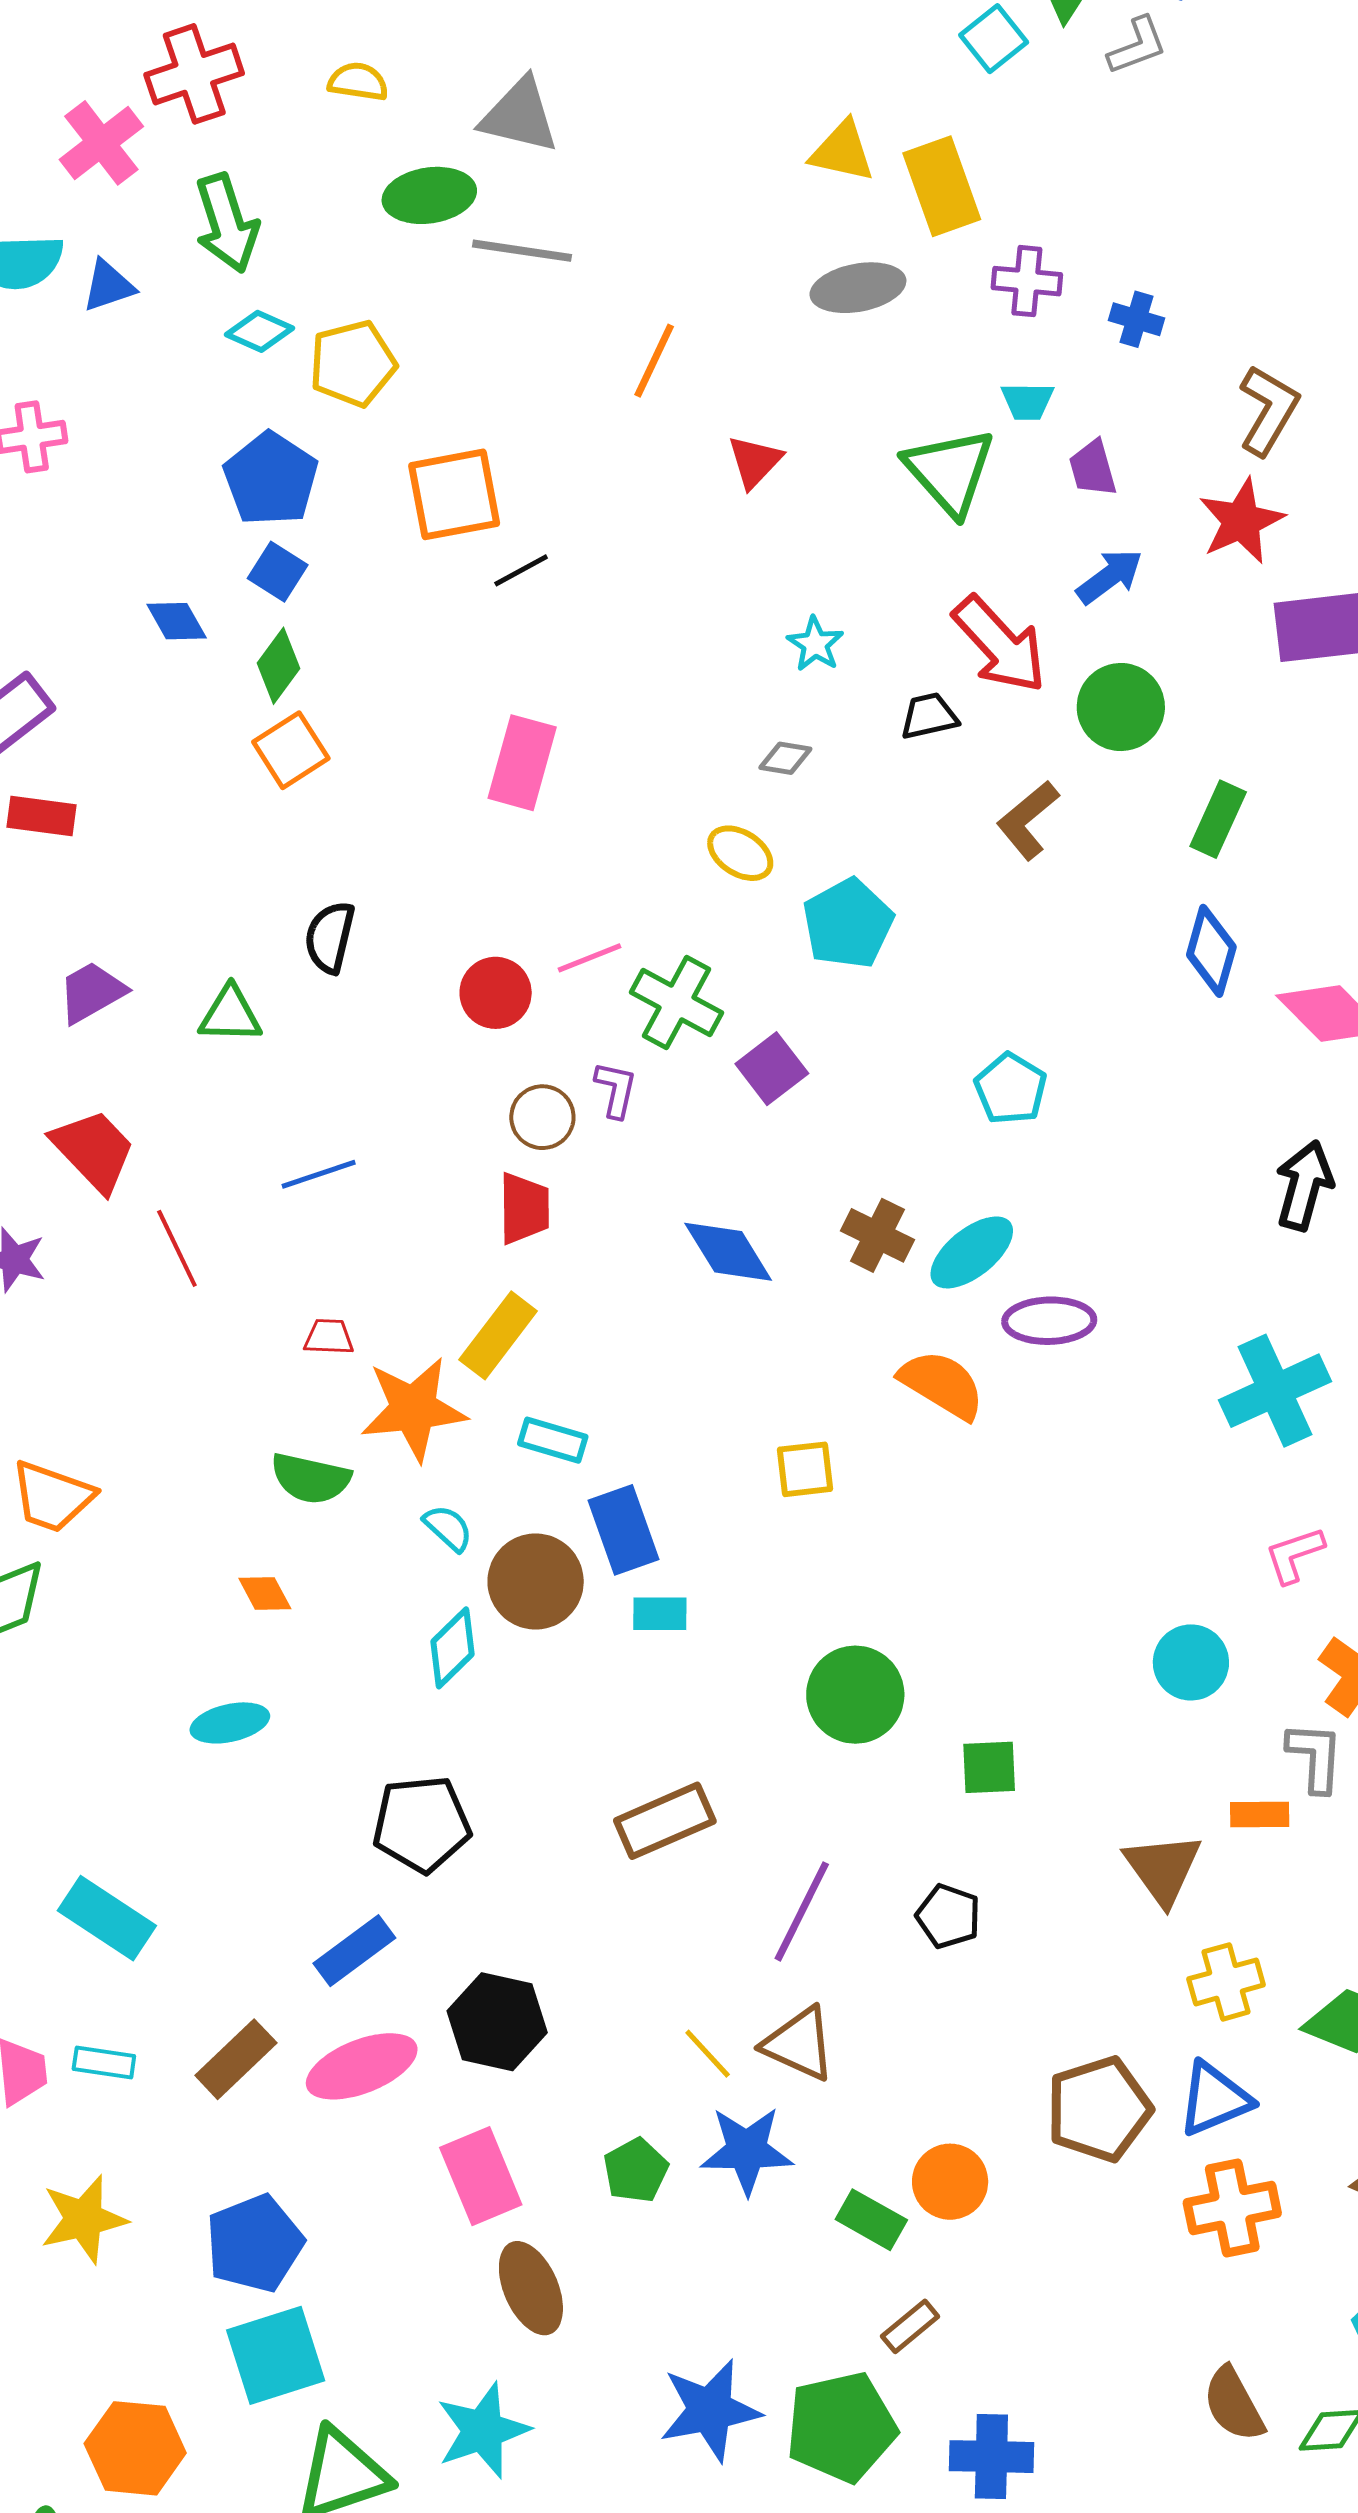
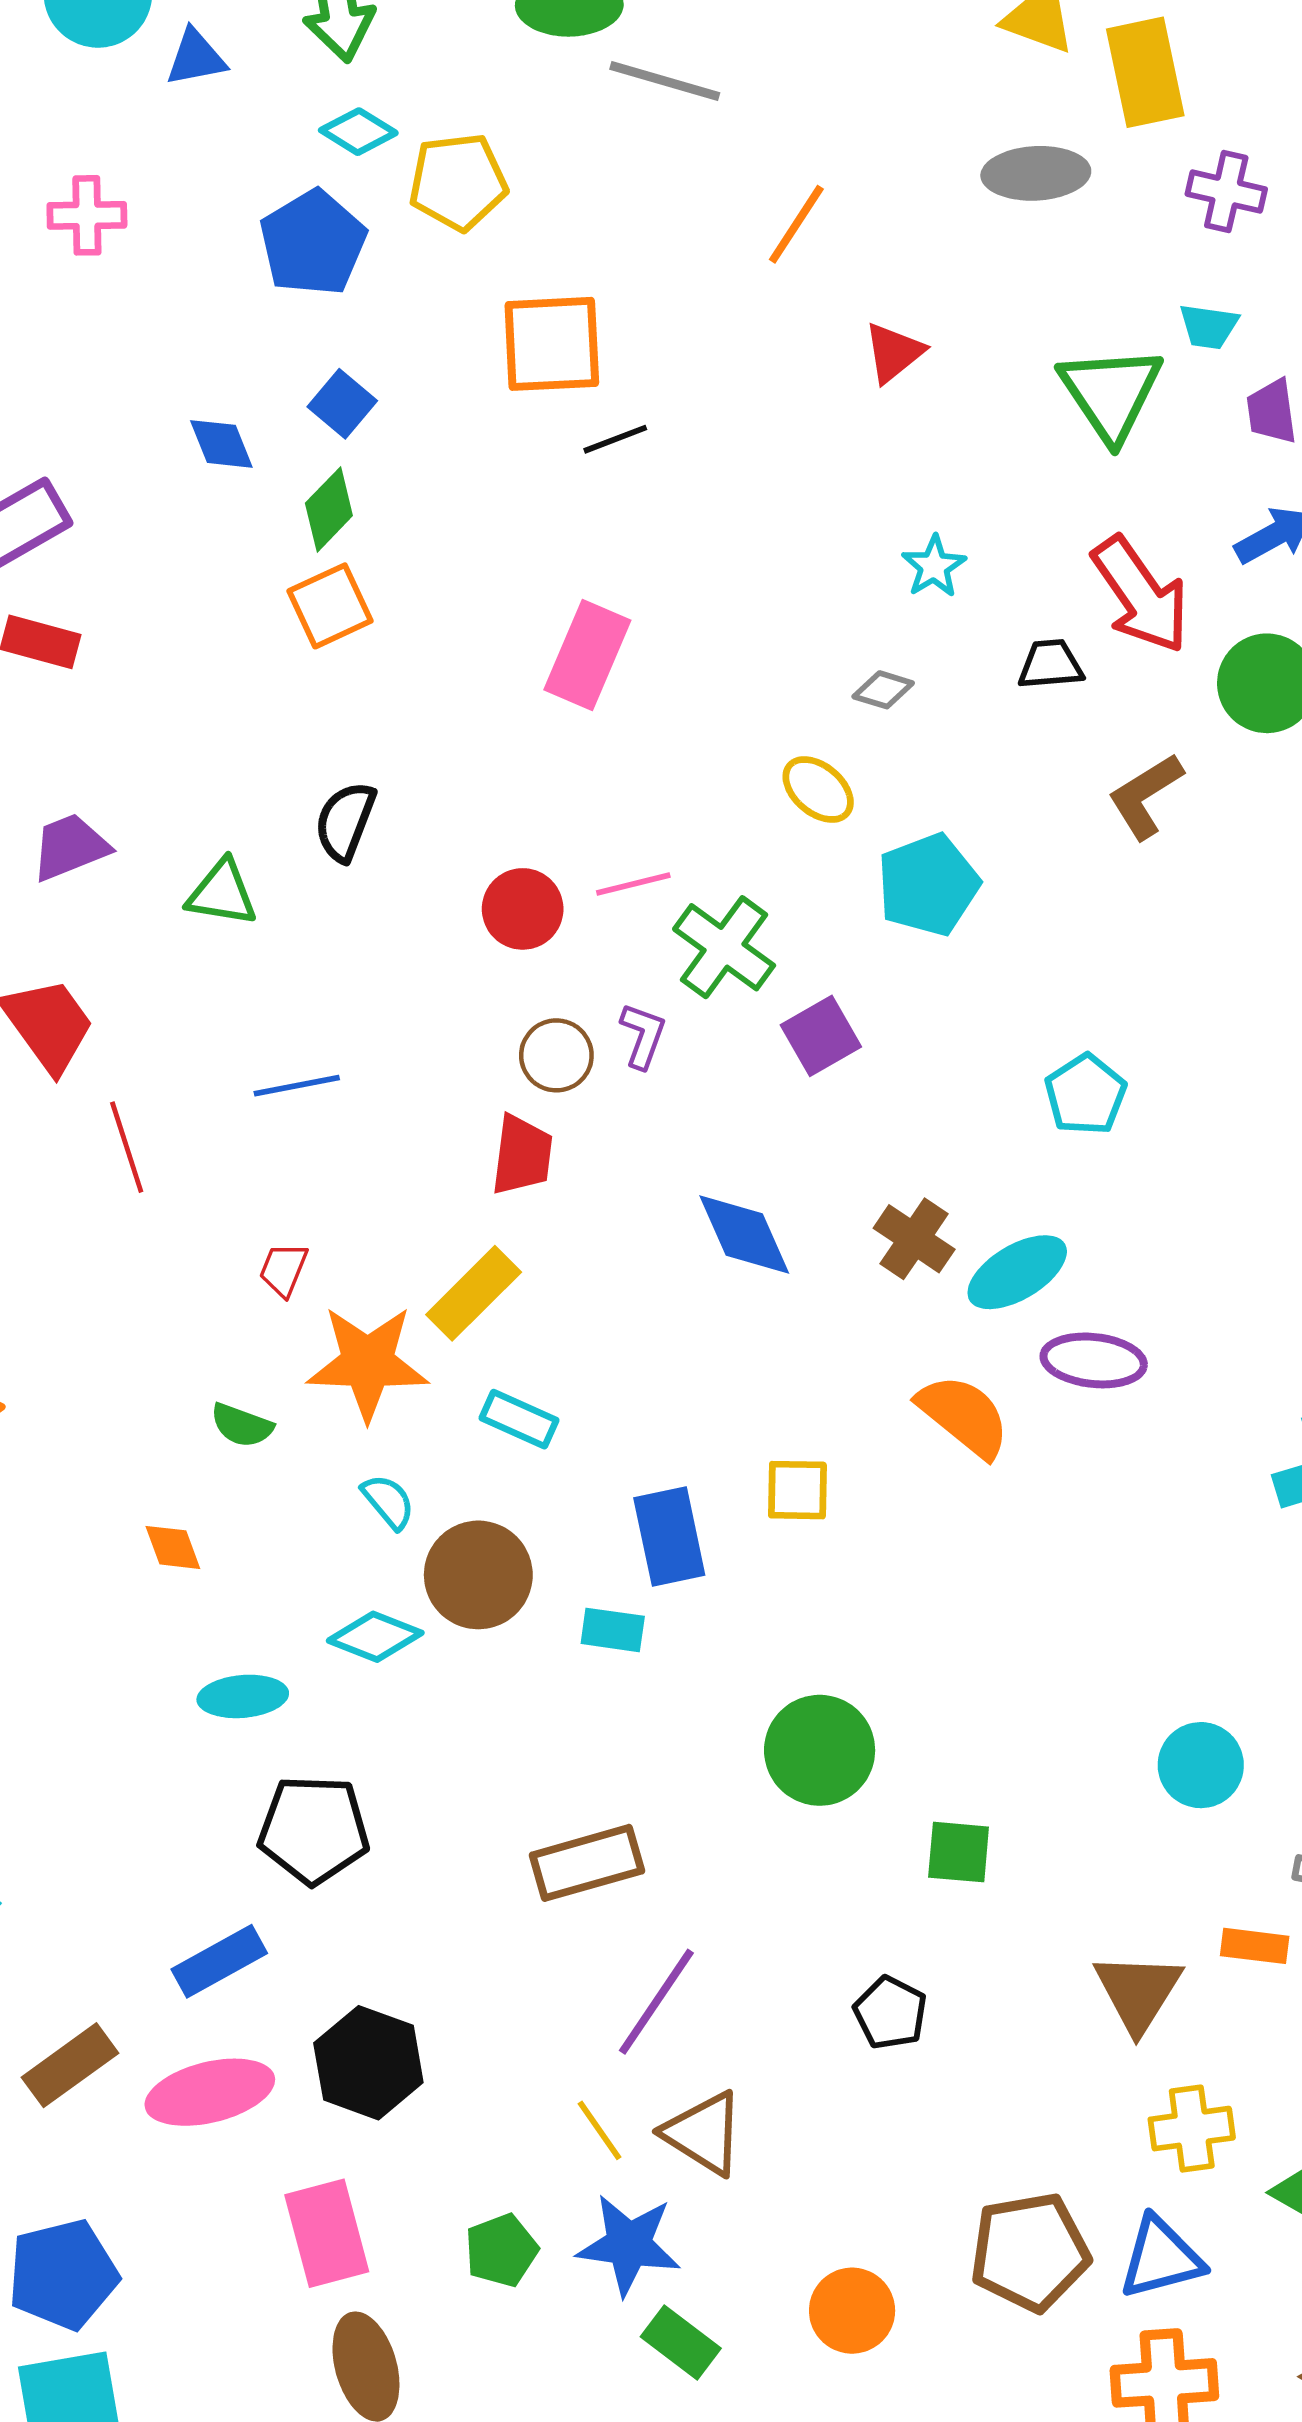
blue pentagon: (271, 479) -> (313, 243), moved
red trapezoid: (329, 1337) -> (284, 1270), turned -78
green semicircle: (311, 1478) -> (242, 1425), size x0.7
blue rectangle: (623, 1530) -> (669, 1536), moved
cyan diamond: (453, 1648) -> (375, 1637), turned 58
cyan ellipse: (230, 1723) -> (243, 1696), moved
purple line: (802, 1911) -> (656, 2002), moved
green rectangle: (871, 2220) -> (681, 2343), moved

